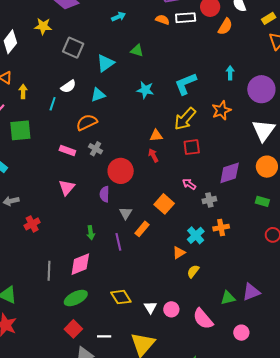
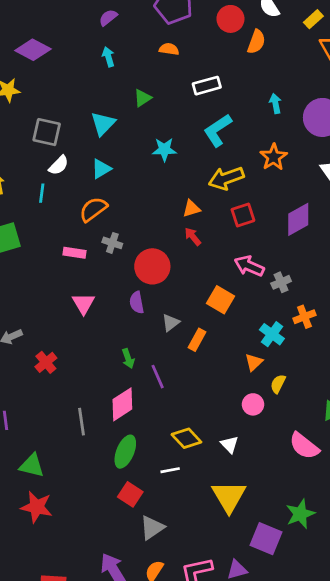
cyan arrow: (119, 17) -> (108, 57), turned -72
white rectangle: (186, 18) -> (207, 86), moved
gray square: (73, 48) -> (47, 132), moved
green triangle: (137, 51) -> (143, 98), turned -40
yellow arrow: (185, 119) -> (226, 178), turned 40
purple diamond: (230, 173) -> (298, 219), moved
pink arrow: (189, 184) -> (249, 266), size x1.5
gray triangle: (126, 213) -> (171, 323), turned 32
purple line: (118, 242) -> (158, 377), moved
green ellipse: (76, 298) -> (125, 452), turned -30
pink circle: (171, 309) -> (253, 404), moved
white line: (104, 336) -> (170, 470), moved

